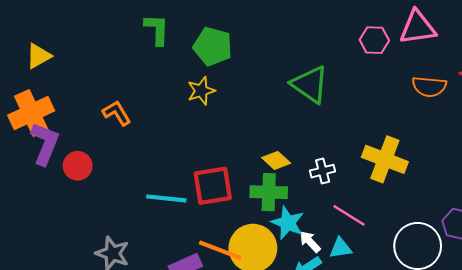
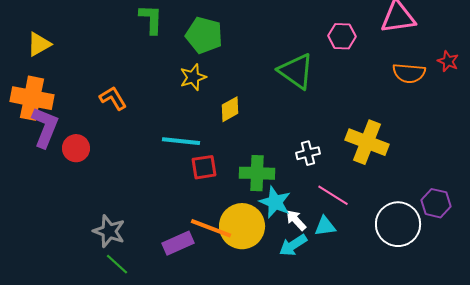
pink hexagon: (374, 40) -> (342, 36), moved
orange cross: (31, 113) -> (32, 98), turned 36
yellow diamond: (276, 160) -> (230, 109), moved, turned -72
red square: (213, 186) -> (204, 167), size x0.7
cyan line: (166, 198) -> (181, 141), moved

